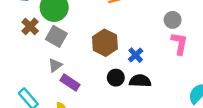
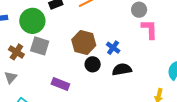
brown cross: (30, 26) -> (16, 52), moved
gray triangle: (55, 65) -> (11, 77), moved
black circle: (116, 78) -> (93, 64), moved

